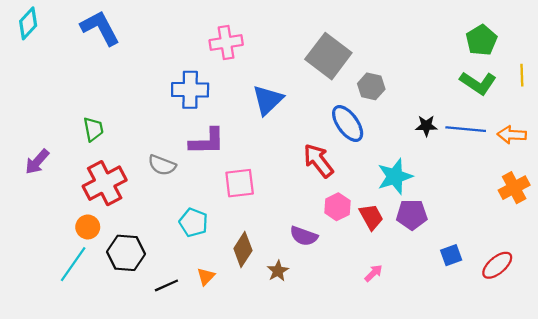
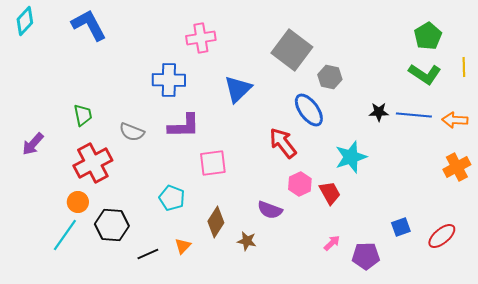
gray semicircle: (162, 165) -> (132, 132), moved
purple pentagon: (412, 215) -> (366, 256), moved
brown star: (278, 271) -> (247, 241), turned -30

